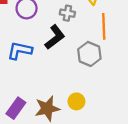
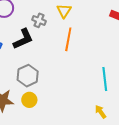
gray hexagon: (89, 54) -> (28, 76), moved

